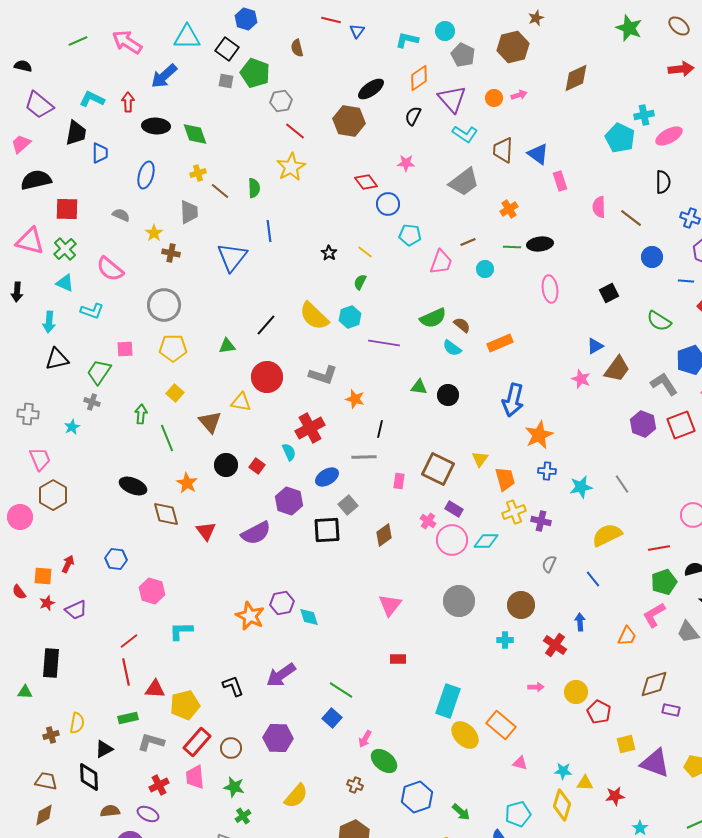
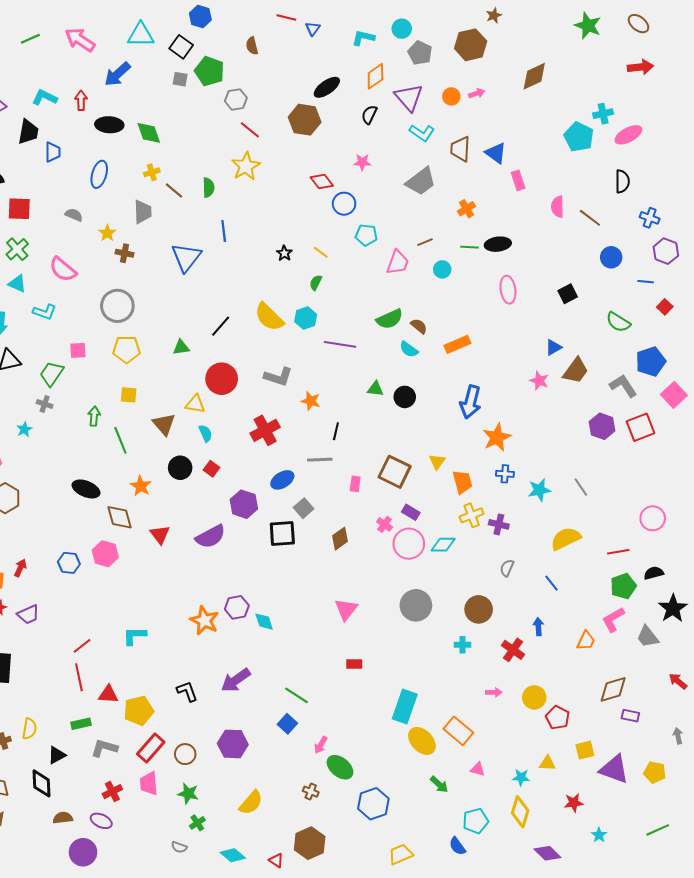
yellow square: (175, 393) -> (129, 395), turned -36
cyan semicircle: (289, 452) -> (205, 433), moved
pink hexagon: (152, 591) -> (105, 554), moved
yellow triangle: (585, 783) -> (547, 763), moved
green arrow: (461, 812) -> (439, 784), moved

